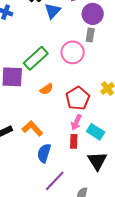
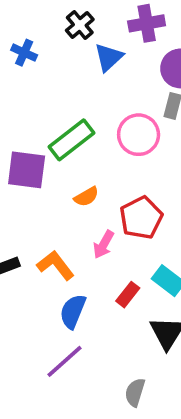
pink arrow: (76, 122) -> (104, 245), moved
red rectangle: (74, 141) -> (128, 295), turned 32
purple line: (55, 181) -> (65, 361), moved

